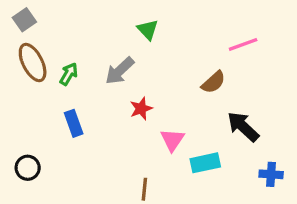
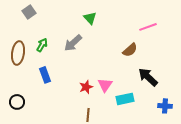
gray square: (24, 20) -> (29, 12), moved
brown ellipse: (33, 62) -> (18, 53), moved, turned 35
red star: (141, 109) -> (86, 87), moved

